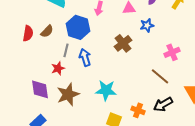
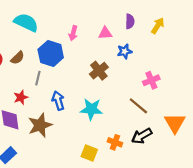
blue arrow: (85, 57) -> (58, 101), moved
red star: (58, 68) -> (21, 97), moved
cyan star: (106, 90) -> (91, 109), moved

